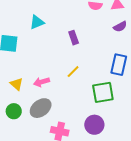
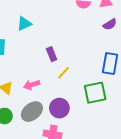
purple rectangle: (74, 38) -> (52, 54), moved
purple circle: (94, 125) -> (59, 108), moved

